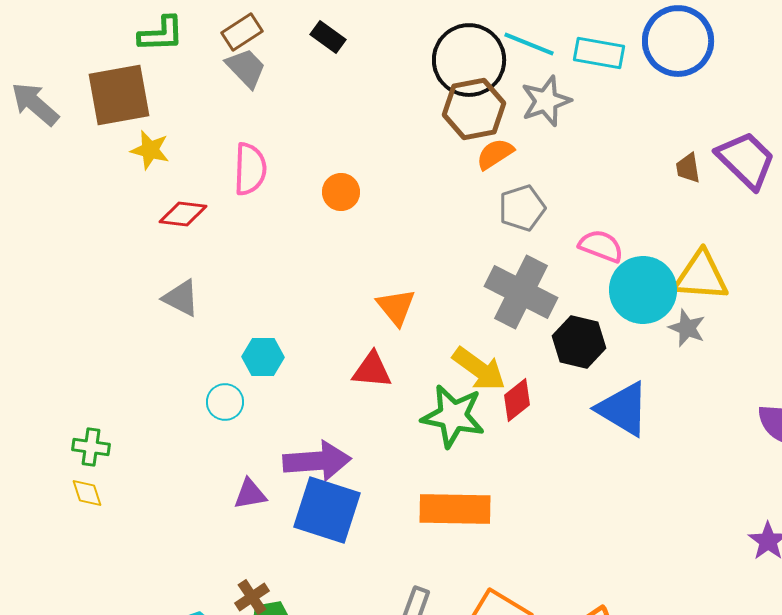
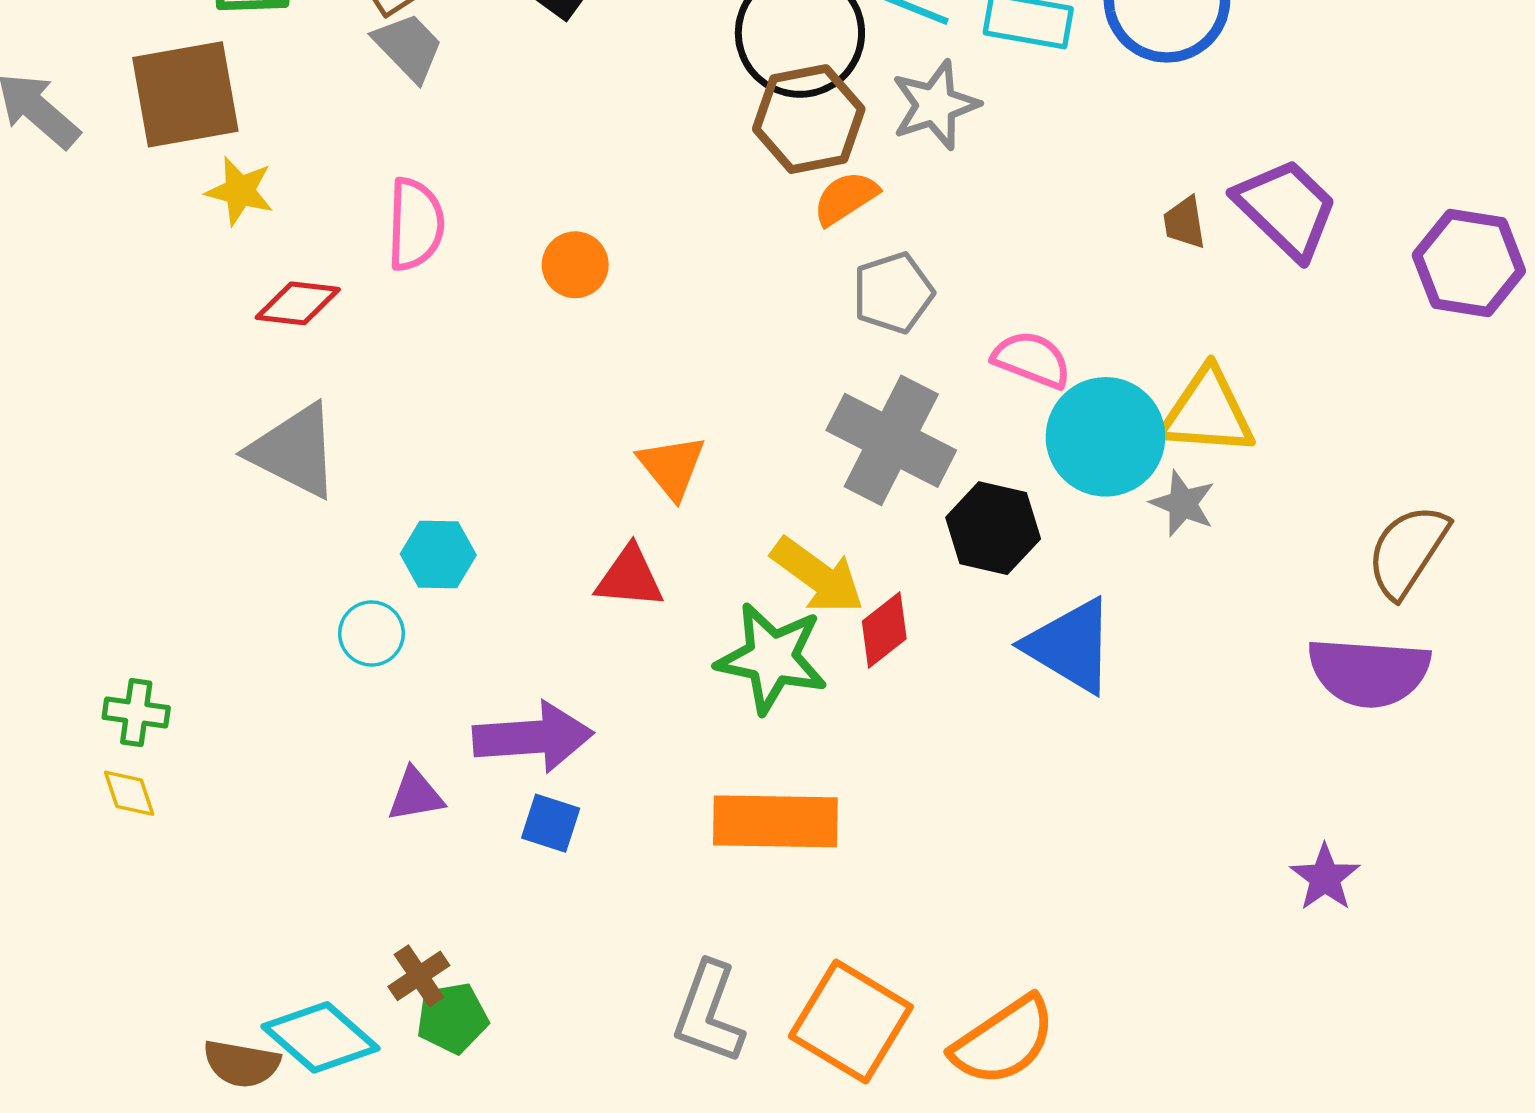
gray triangle: (181, 298) -> (294, 451), size x1.5
blue square: (327, 510) -> (551, 823), size x0.5

